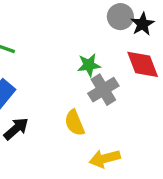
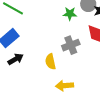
green star: (89, 65) -> (70, 14), moved

